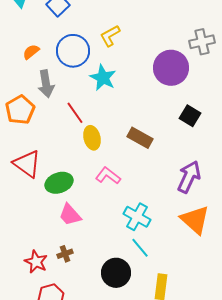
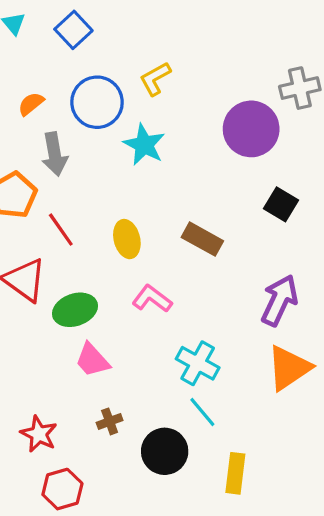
red line: (75, 113) -> (61, 230), moved
orange triangle: (195, 220) -> (289, 368), turned 44
brown cross: (65, 254) -> (110, 421), moved

